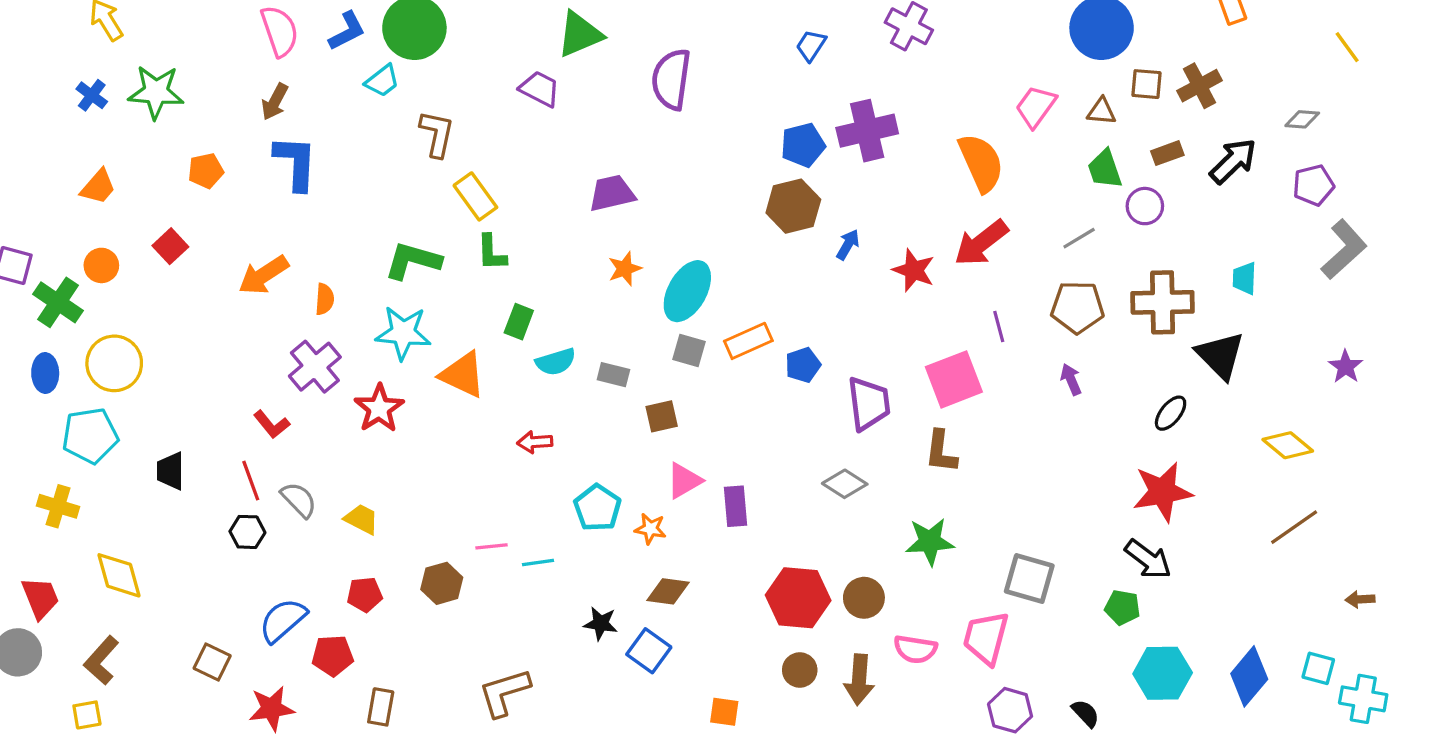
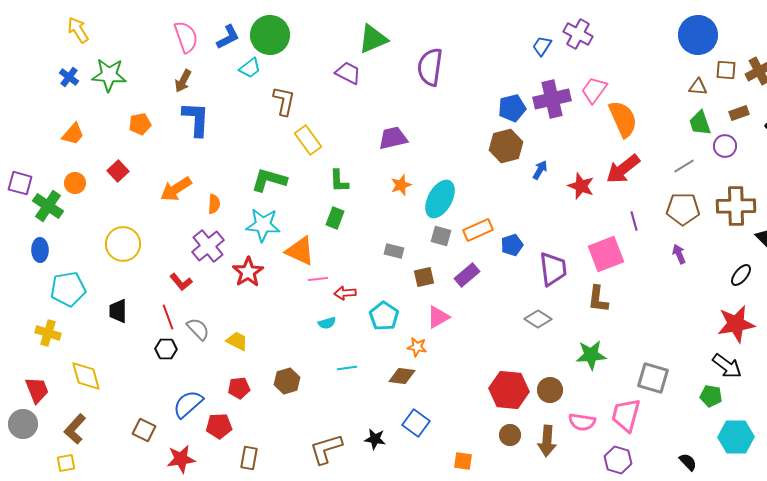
blue trapezoid: (811, 46) -> (542, 46), moved
pink trapezoid: (1036, 107) -> (594, 90), moved
green L-shape: (491, 253) -> (339, 181), moved
cyan semicircle: (556, 362) -> (327, 323), moved, size x0.7
yellow circle: (114, 363) -> (123, 244), moved
purple rectangle: (735, 506) -> (467, 275), moved, turned 55
cyan pentagon: (597, 508) -> (384, 316), moved
pink line: (491, 546) -> (318, 279), moved
brown diamond: (668, 591) -> (402, 376), moved
black star: (601, 623) -> (375, 439), moved
purple hexagon: (1010, 710) -> (618, 460), moved

